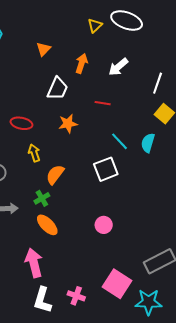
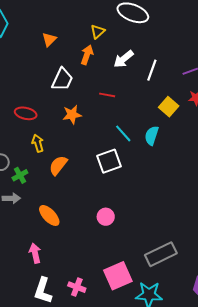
yellow triangle: (95, 25) -> (98, 32), moved
white line: (158, 83) -> (152, 70), moved
green cross: (42, 198) -> (20, 175), moved
pink arrow: (34, 263) -> (35, 253), size x0.7
pink square: (117, 284) -> (118, 276), turned 32

